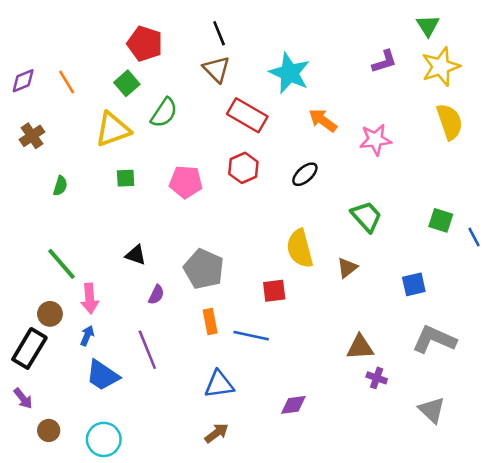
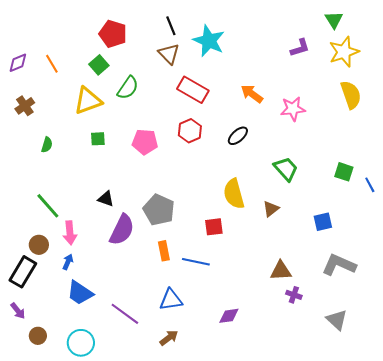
cyan star: (290, 73) -> (209, 41), moved
purple semicircle: (156, 295) -> (122, 230), size x2.0
purple line: (147, 350) -> (125, 314), moved, turned -32

